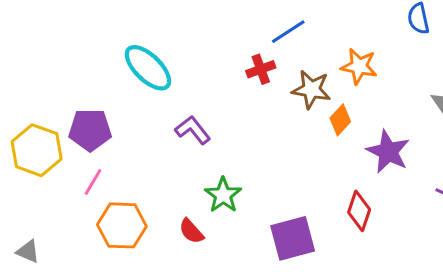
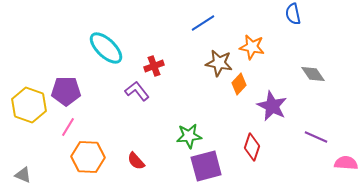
red cross: (261, 69) -> (154, 66), moved
green star: (223, 195) -> (189, 136), moved, turned 30

